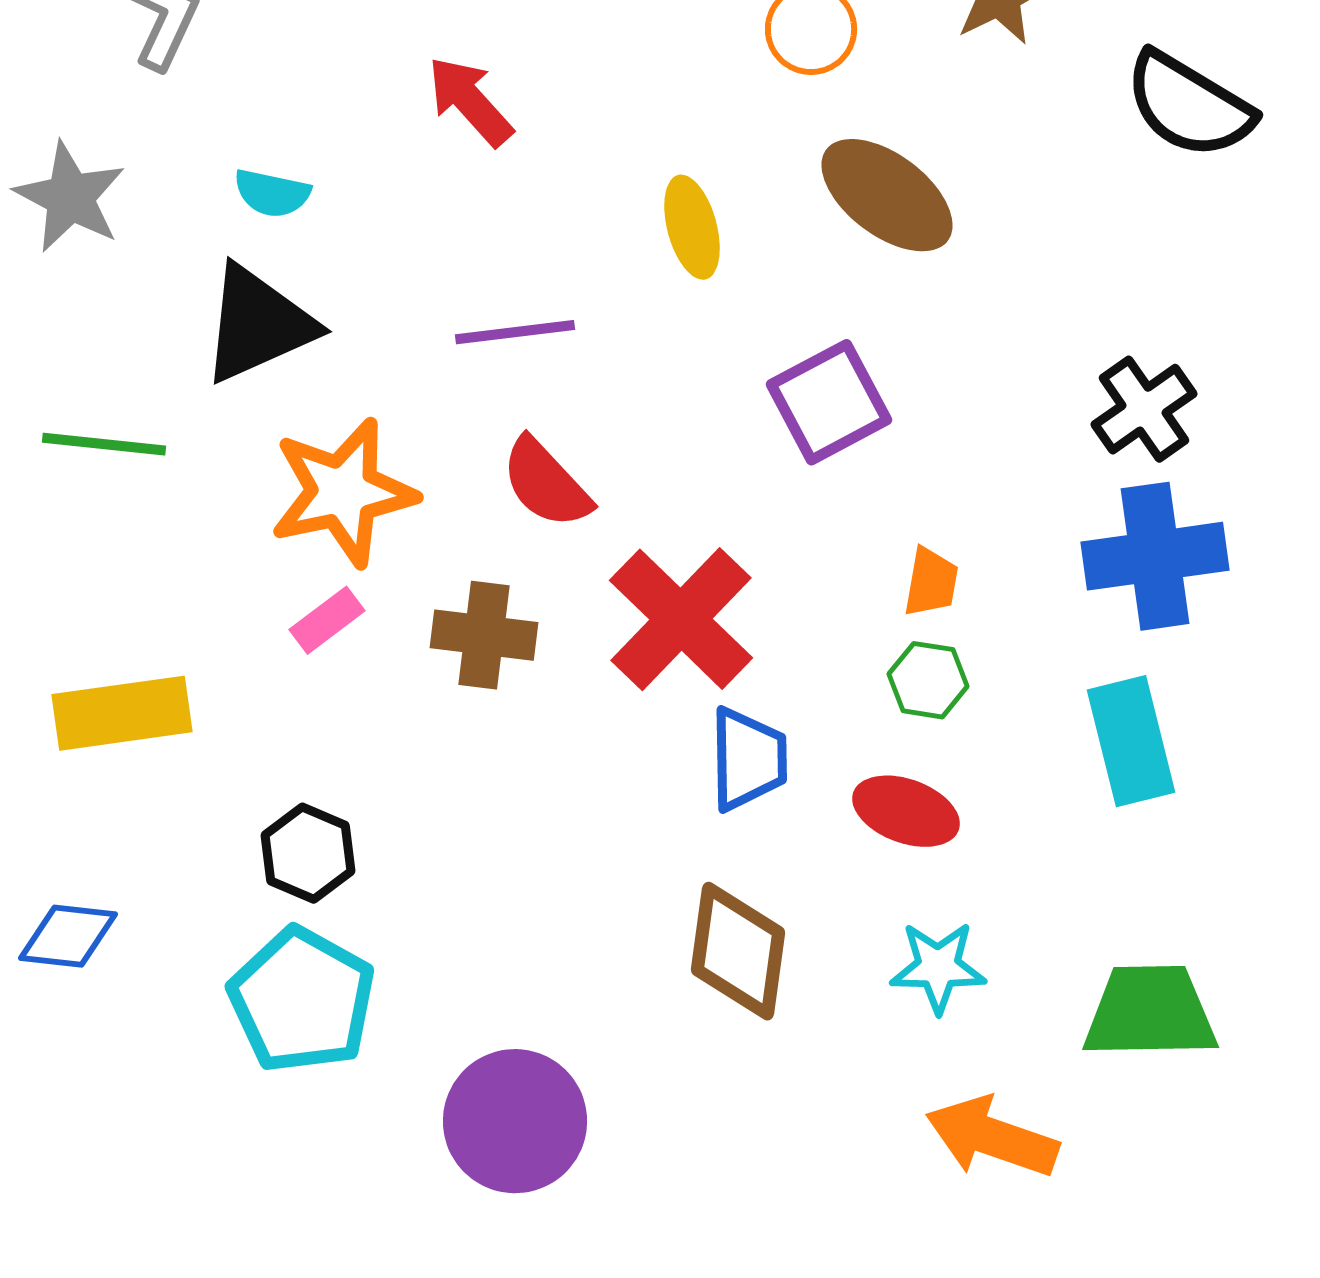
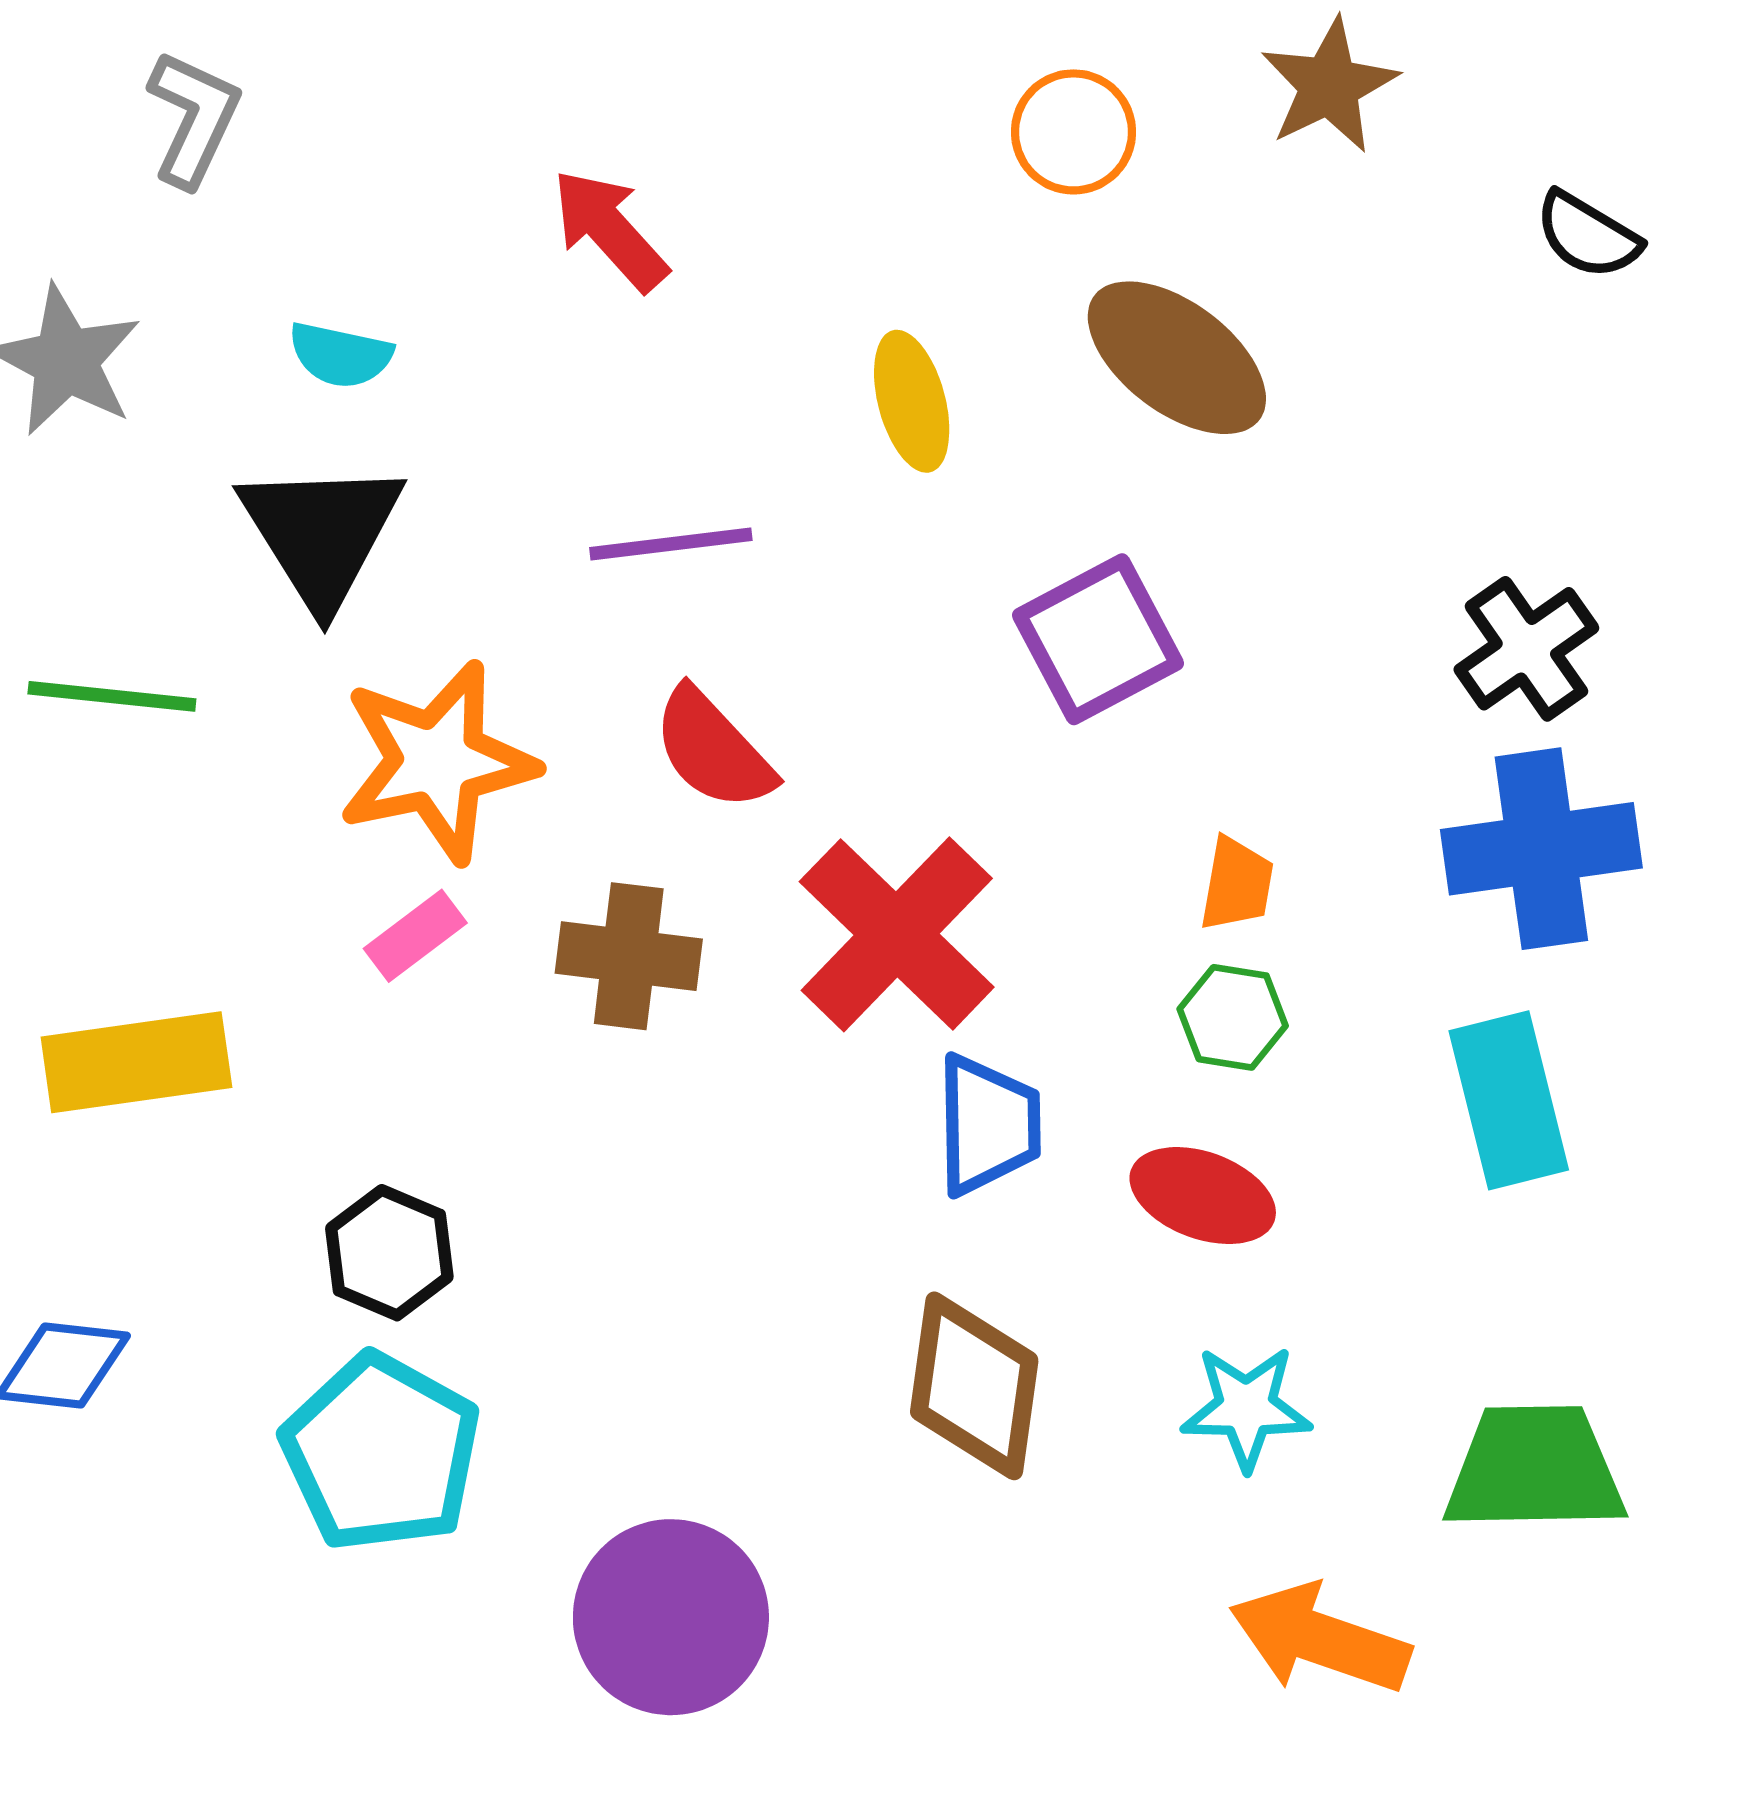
black semicircle: (1189, 105) -> (1588, 235), size x0.6
black triangle: (258, 324) -> (321, 533), turned -38

